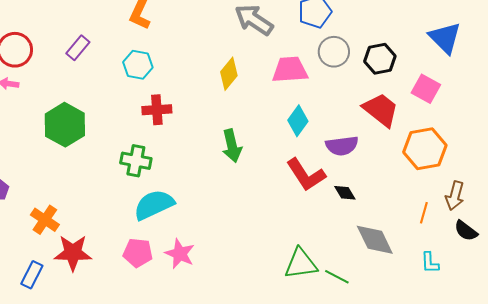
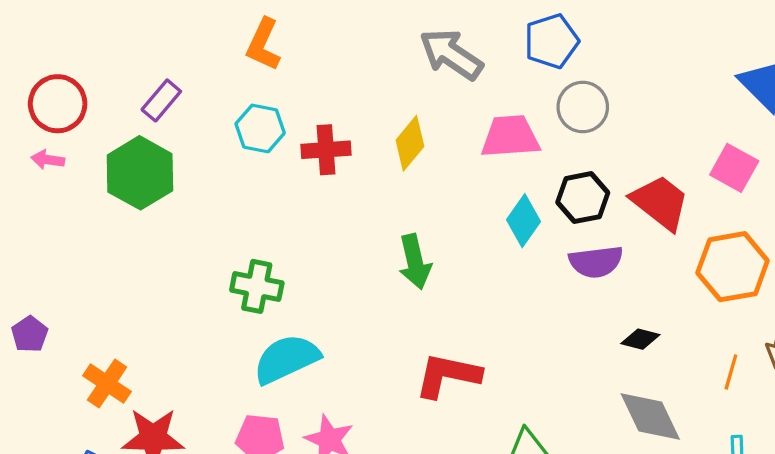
black hexagon: (380, 59) -> (583, 198), moved
red cross: (157, 110) -> (326, 150), moved
green hexagon: (65, 125) -> (140, 173), moved
red L-shape: (306, 175) -> (448, 375), moved, turned 135
black diamond: (345, 193) -> (640, 339), moved, turned -45

